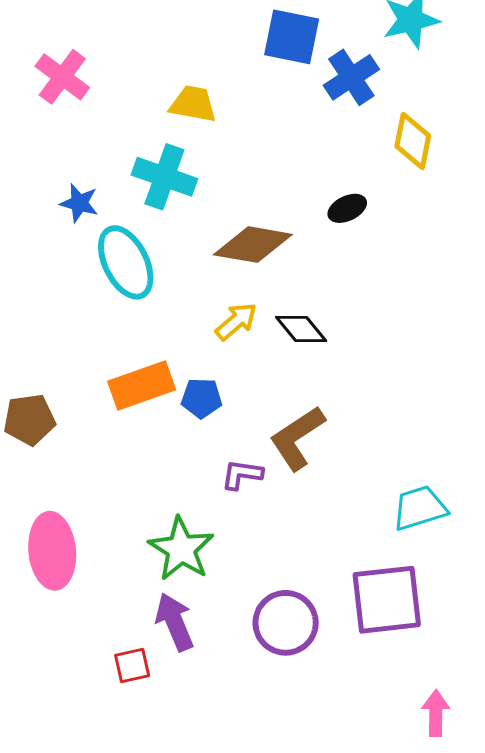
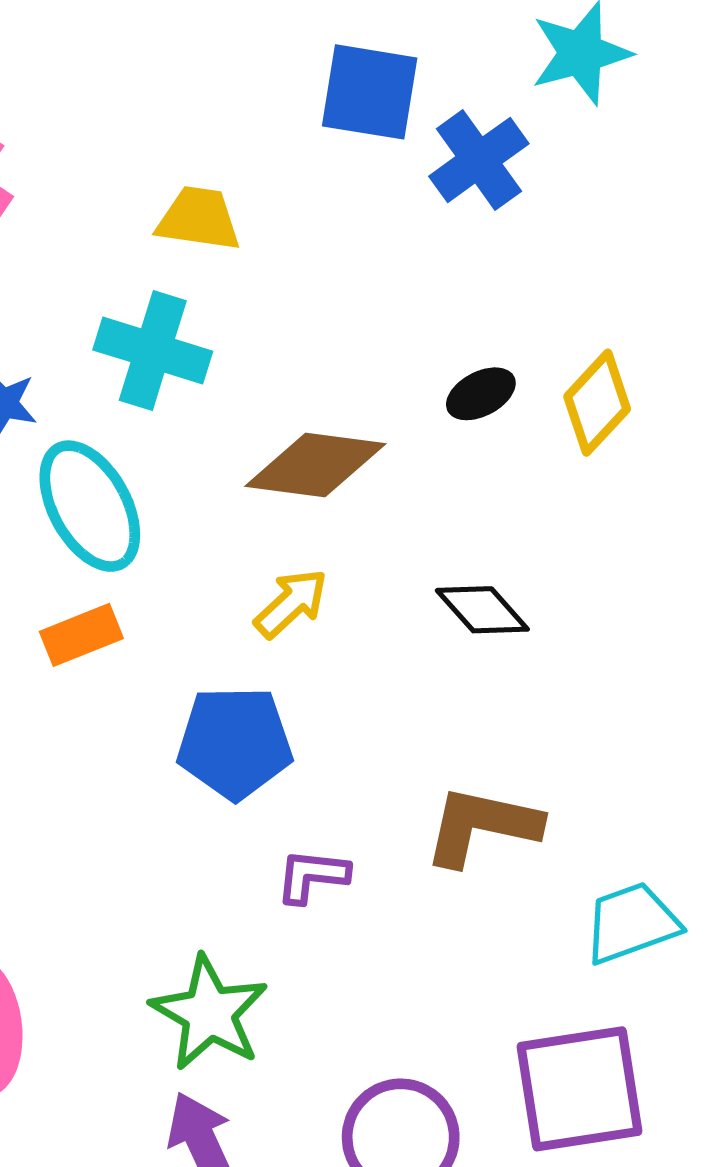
yellow diamond: (413, 141) -> (597, 403), moved, turned 34
black diamond: (301, 329) -> (482, 610), moved
orange rectangle: (142, 386) -> (81, 635), moved, size x0.7
blue pentagon: (202, 398) -> (235, 743), size x1.6
brown L-shape: (297, 438) -> (482, 826), moved, turned 48

